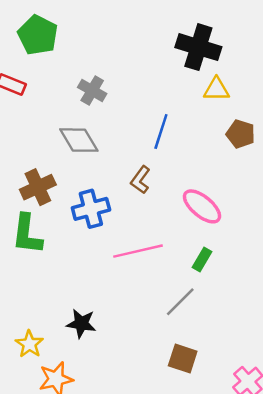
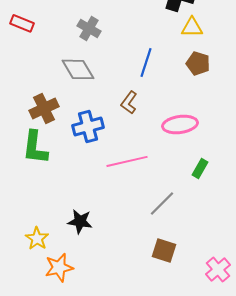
brown pentagon: (241, 134) -> (198, 63), moved
pink ellipse: (202, 206) -> (180, 124), turned -48
green rectangle: (202, 260) -> (200, 168), moved

